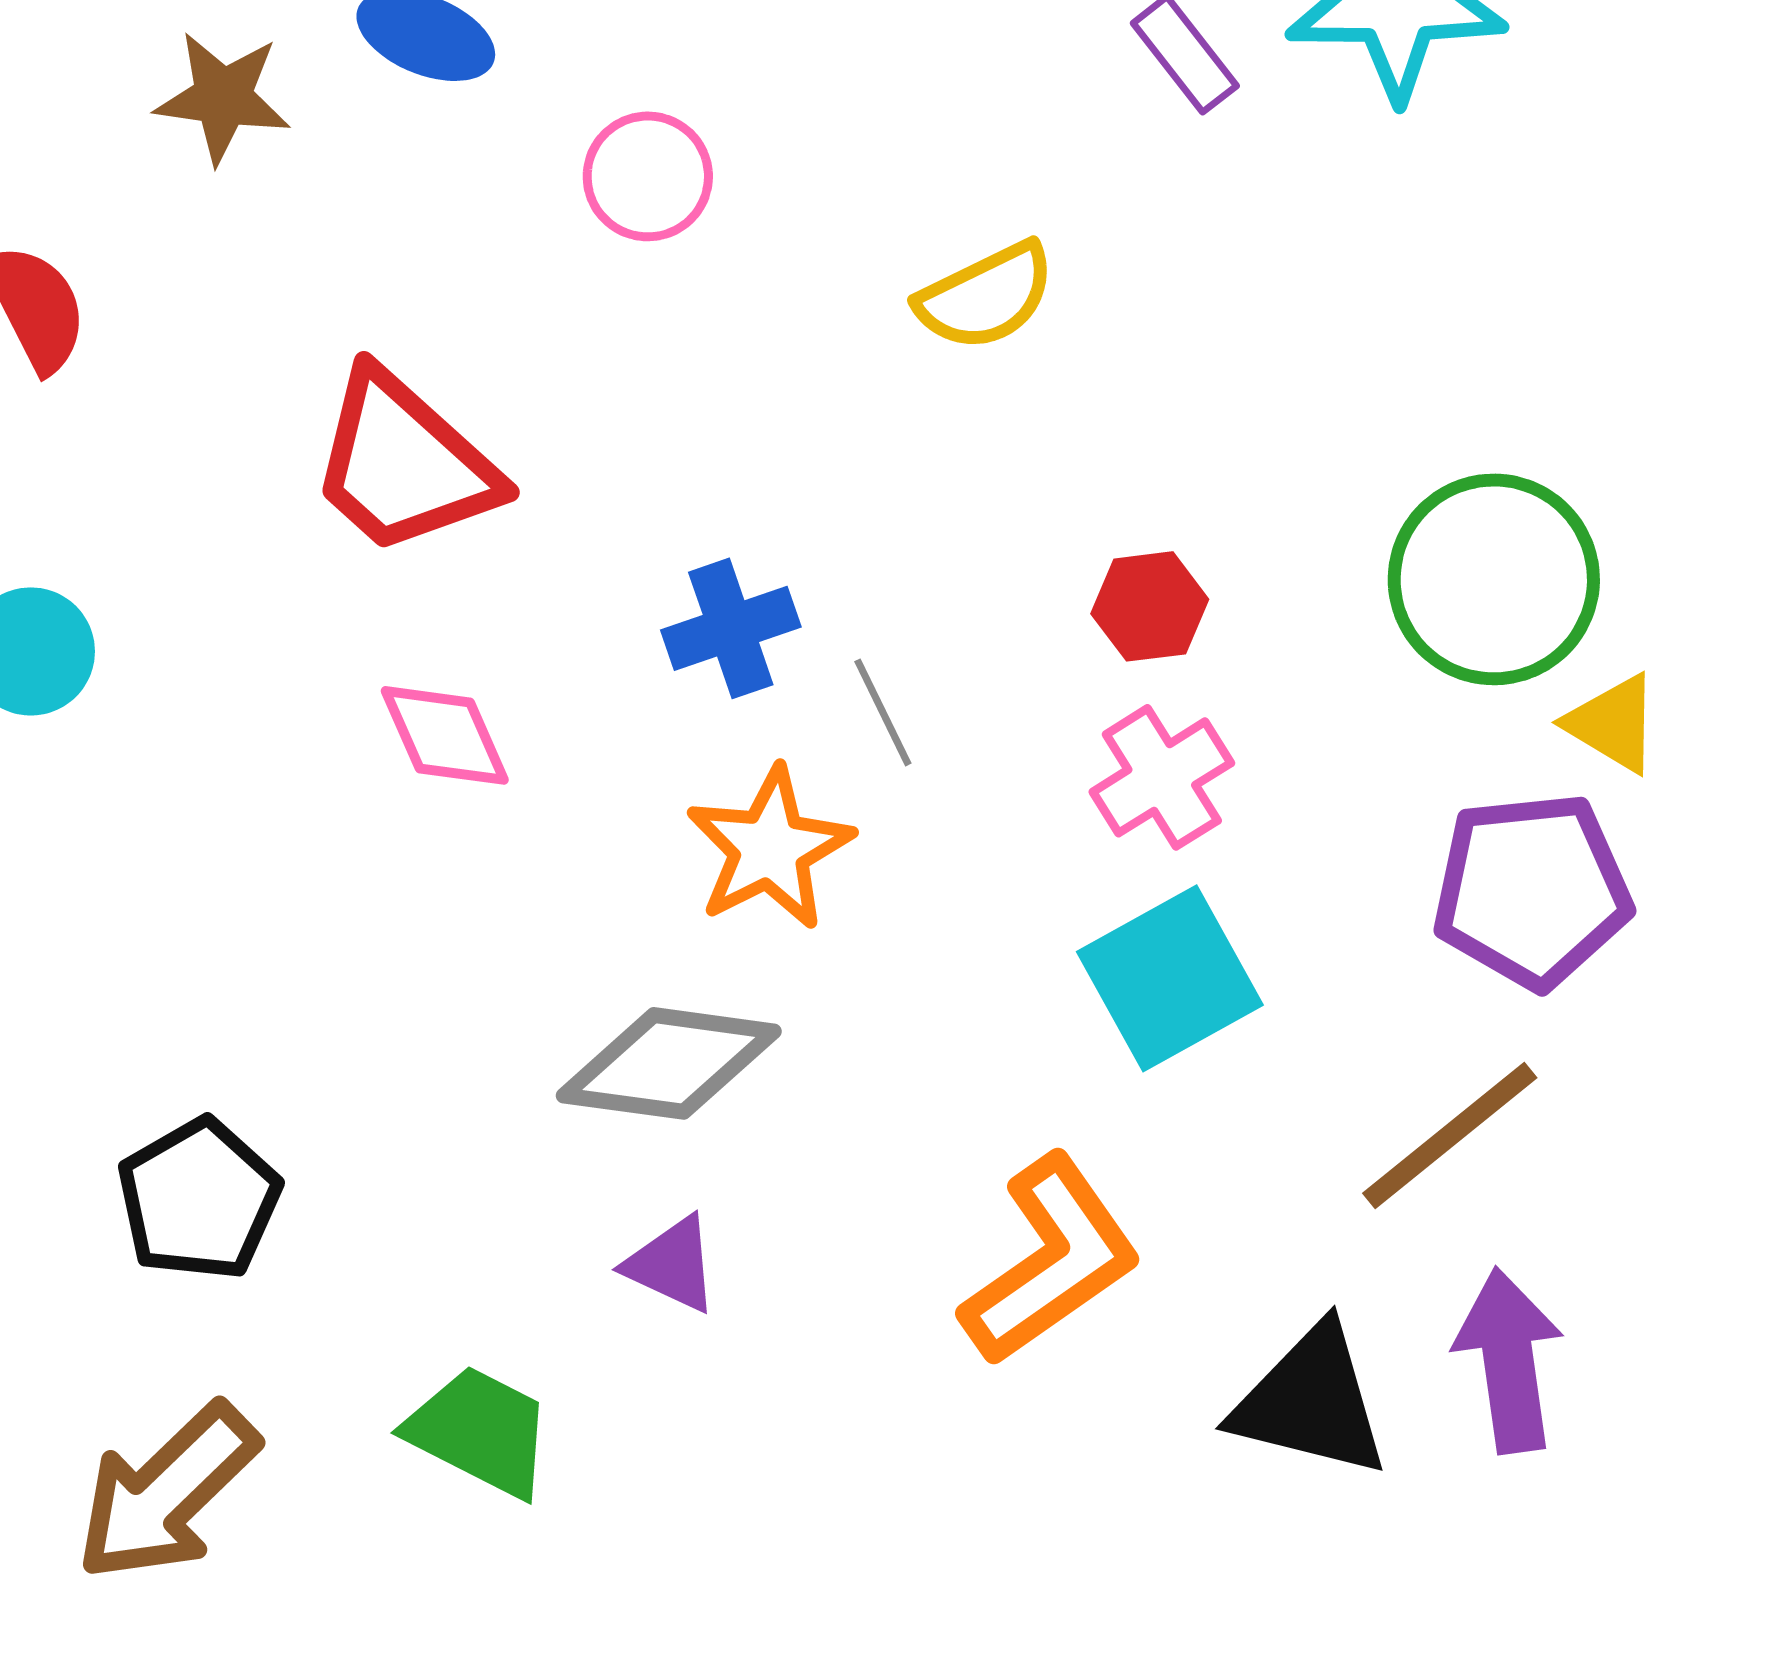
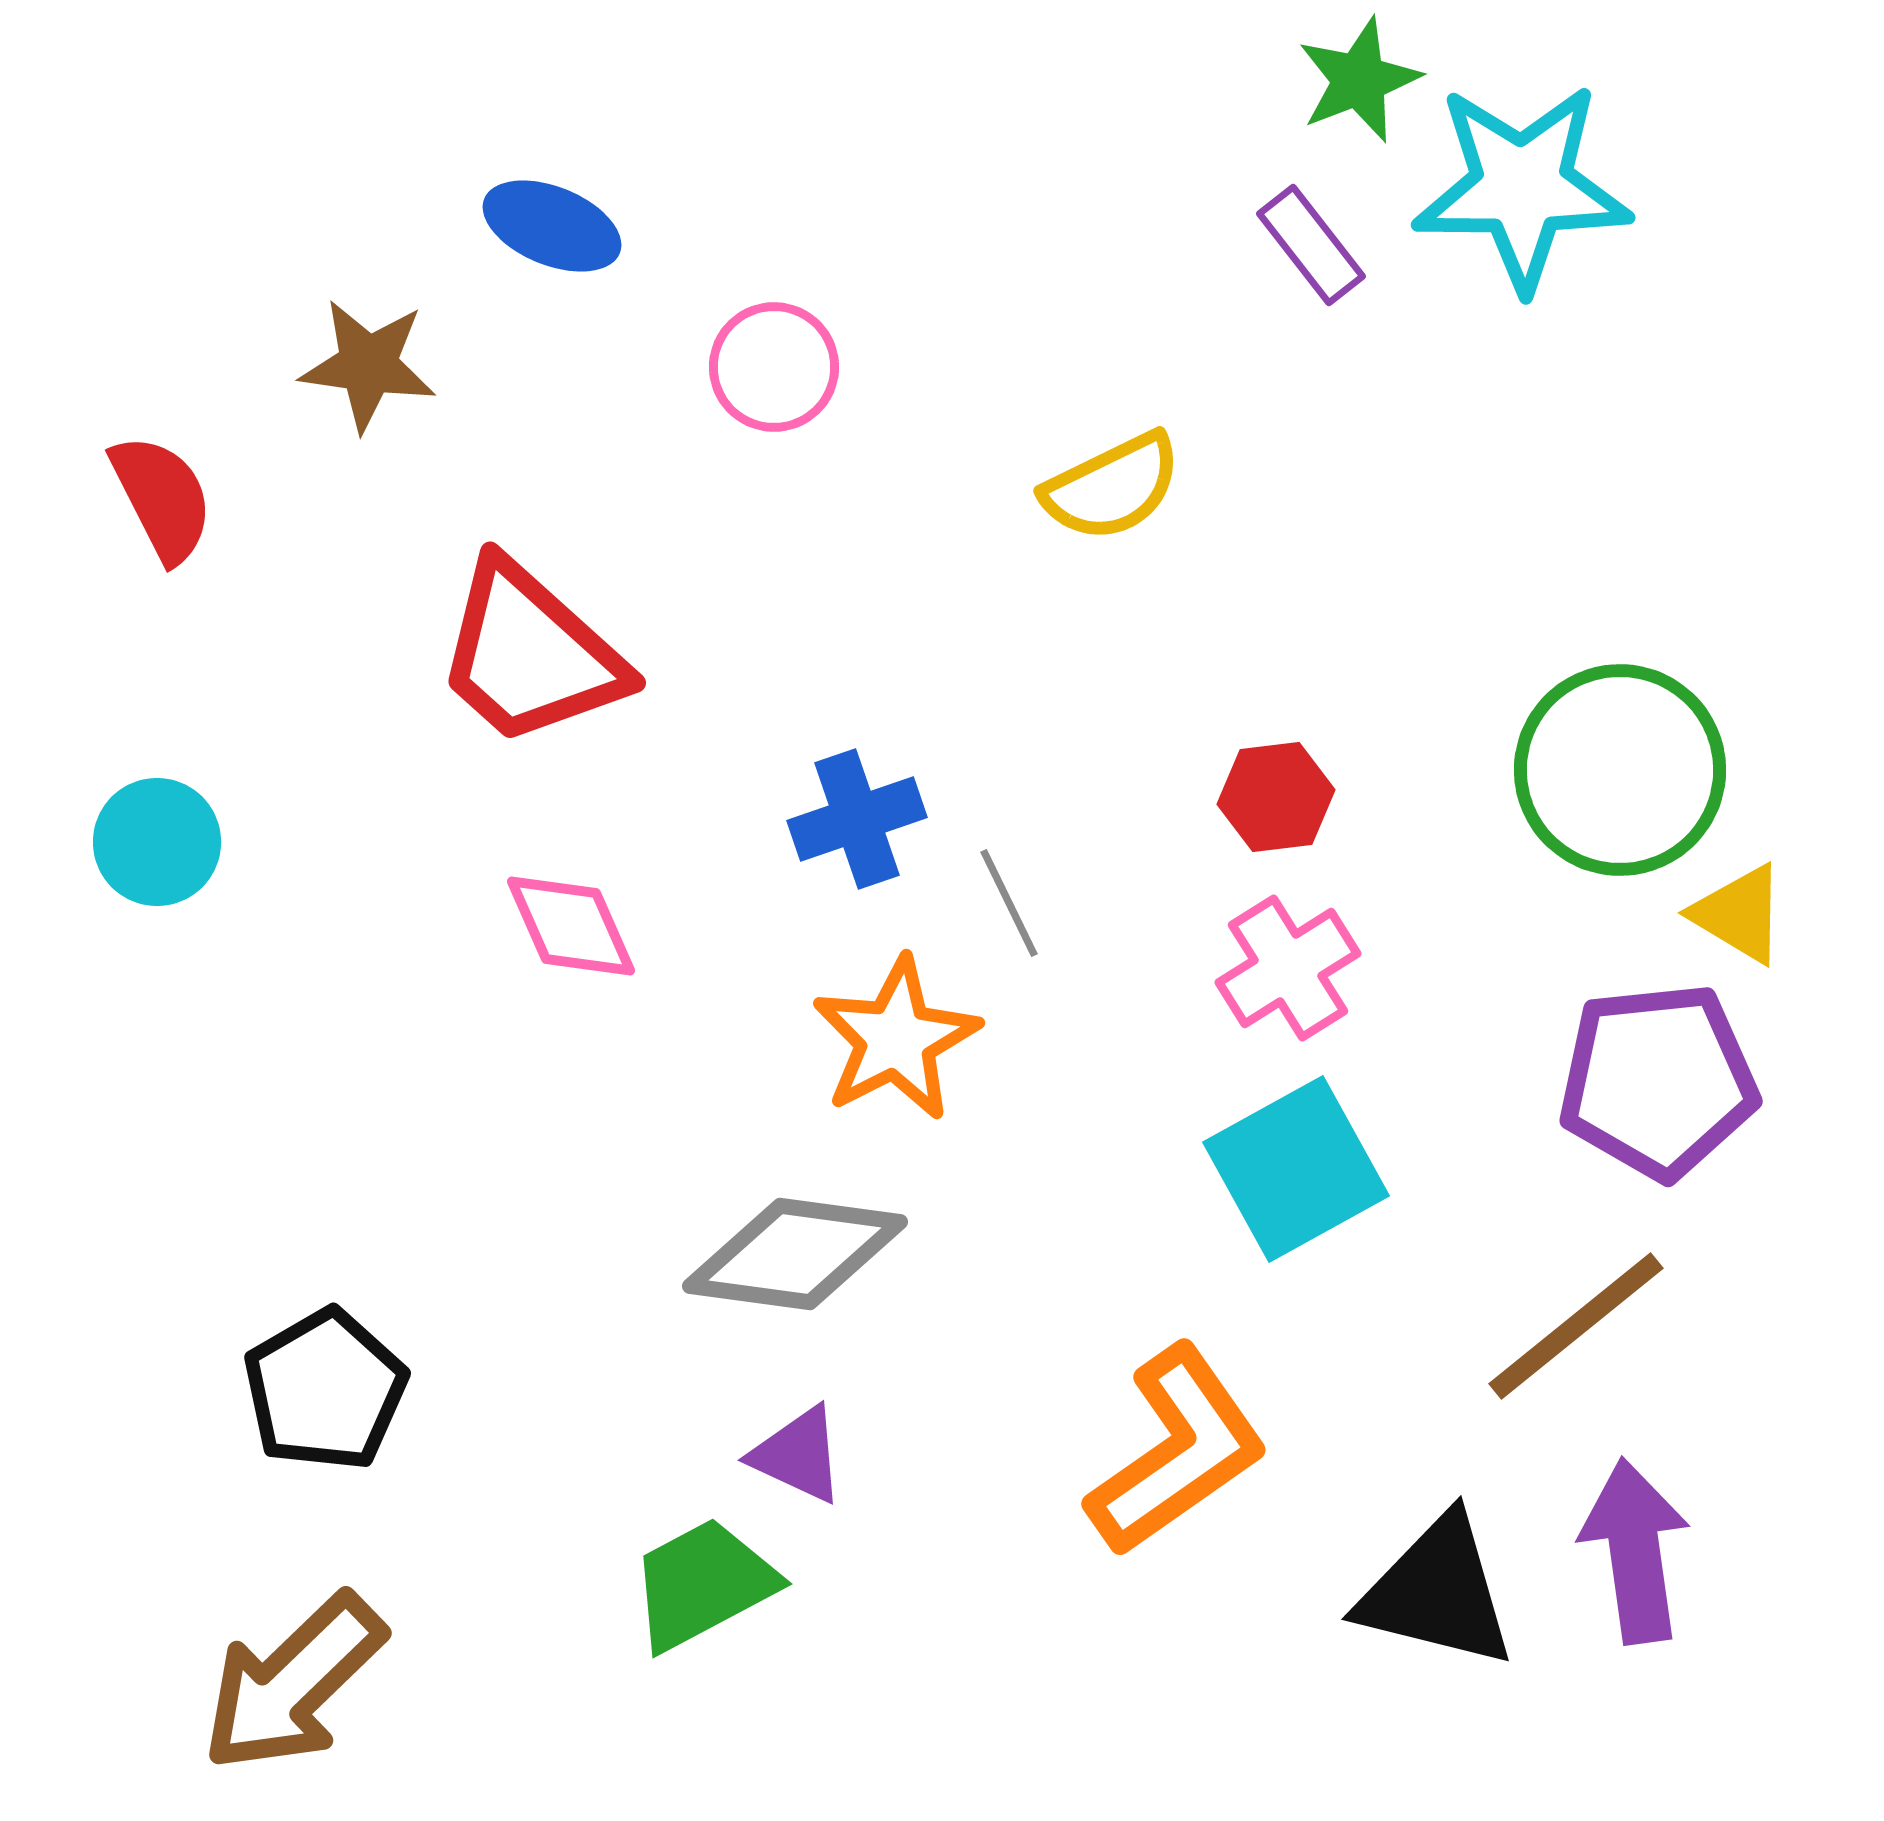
brown star: (223, 97) -> (368, 365), moved
green trapezoid: (480, 1431) -> (703, 1584), moved, turned -55

